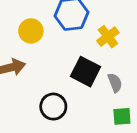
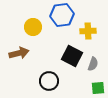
yellow cross: (108, 37) -> (88, 31), turned 35
gray semicircle: (115, 83) -> (93, 64), turned 40

